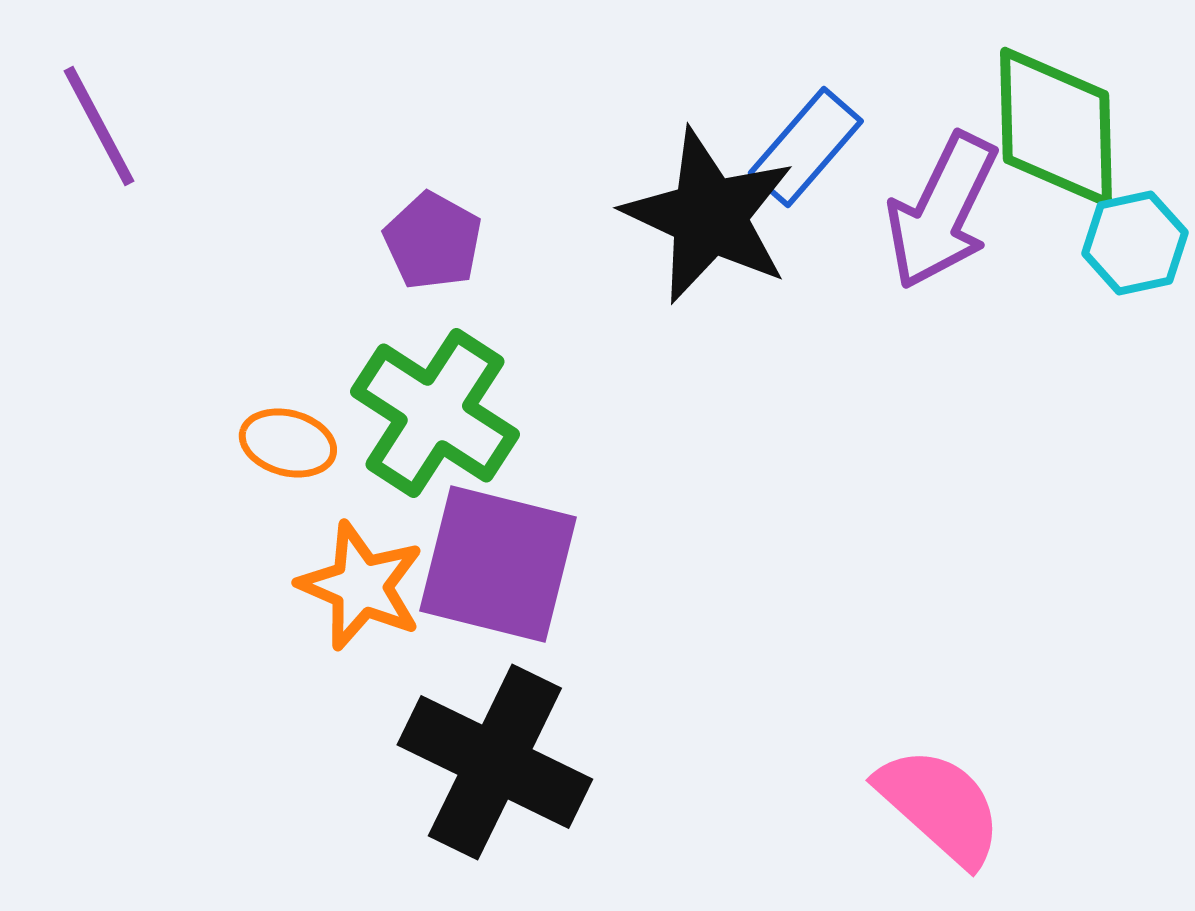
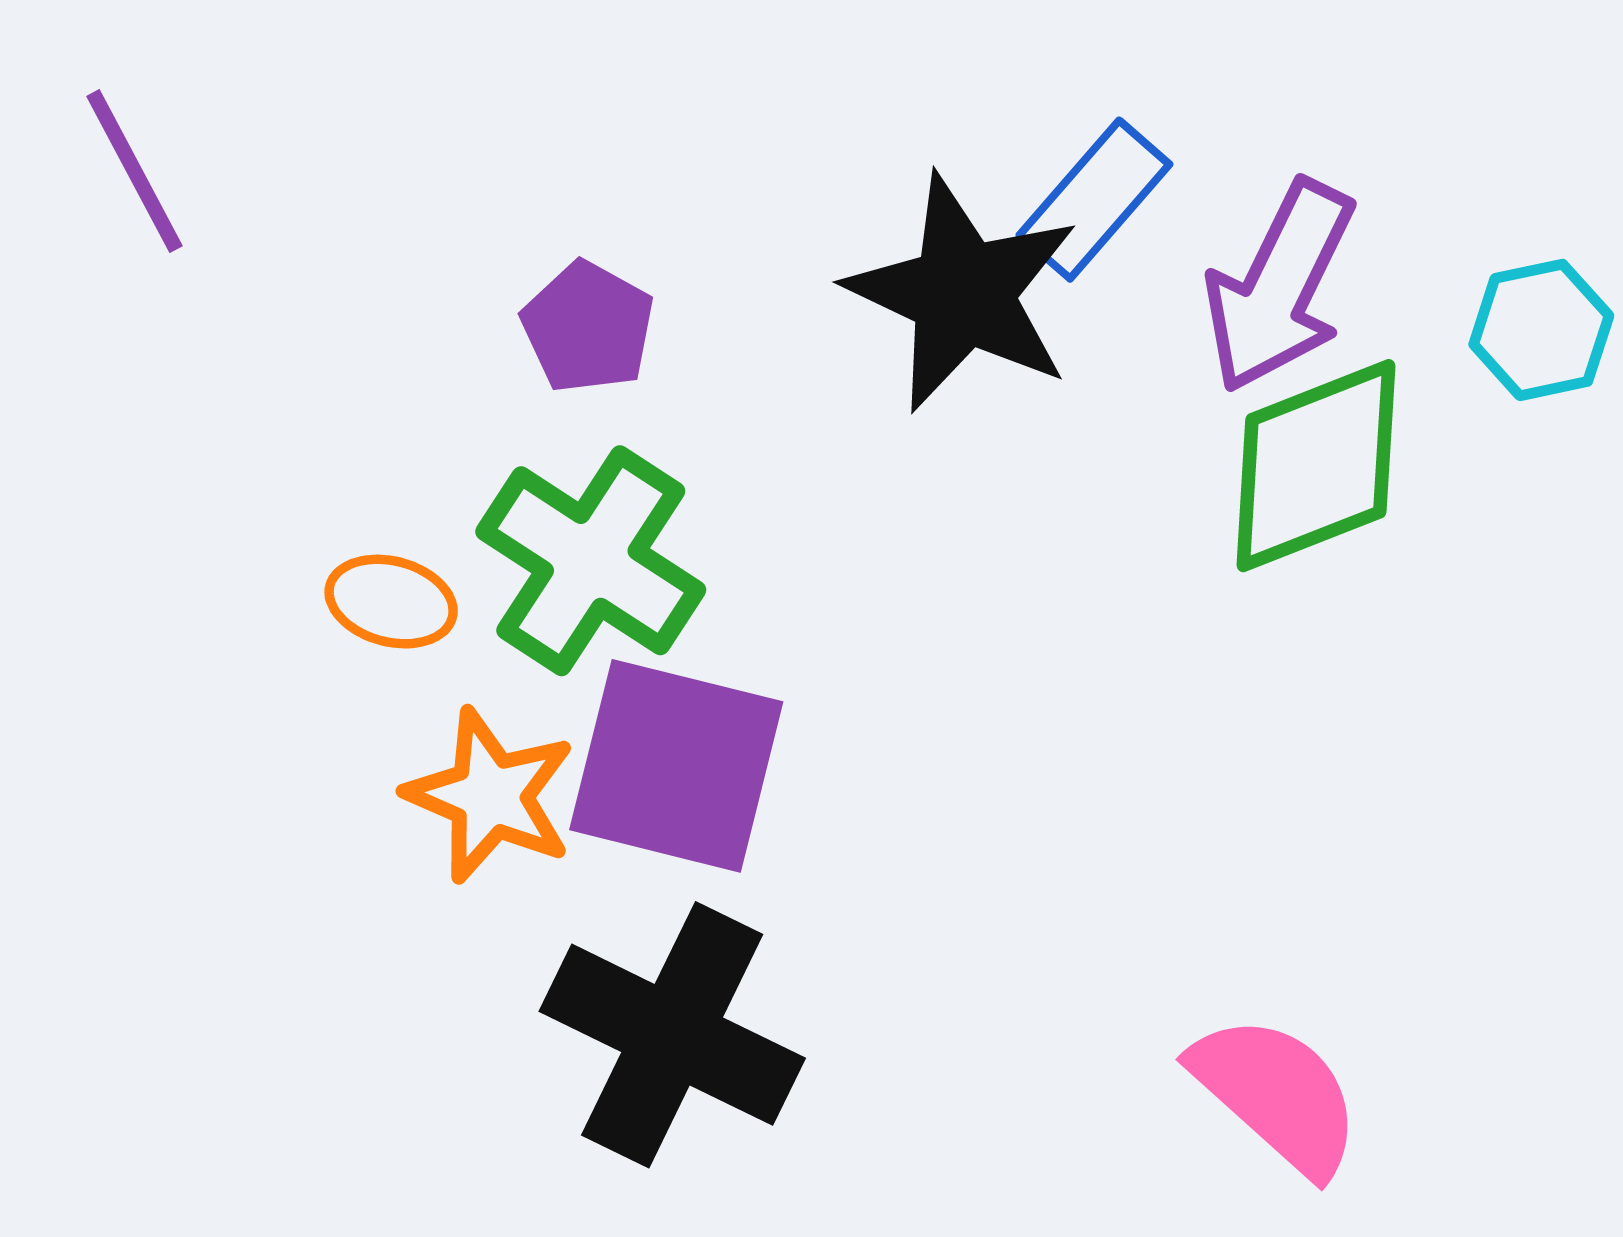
green diamond: (1056, 127) -> (1316, 466), moved, turned 70

